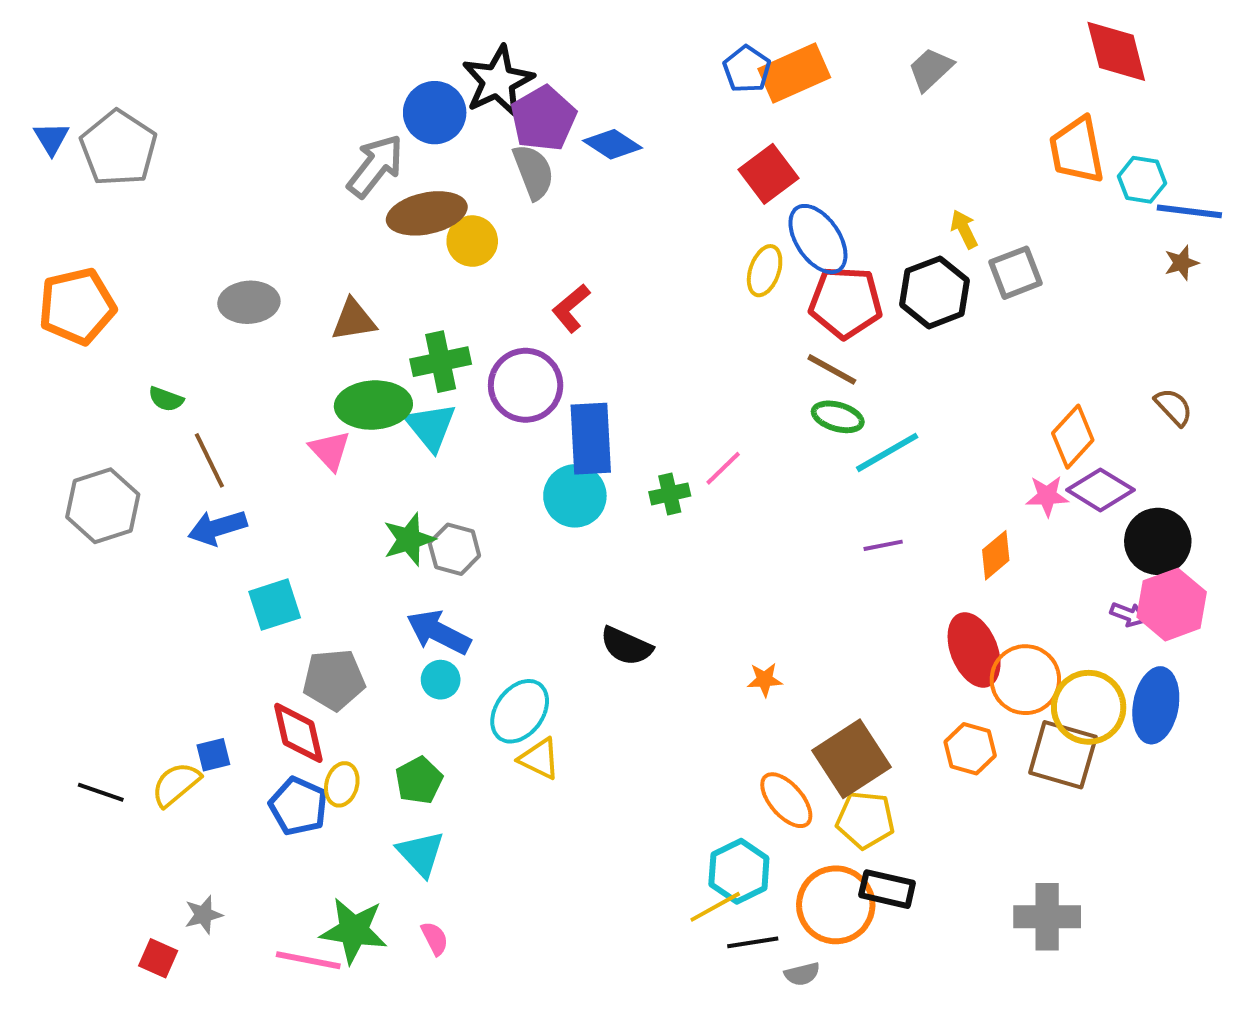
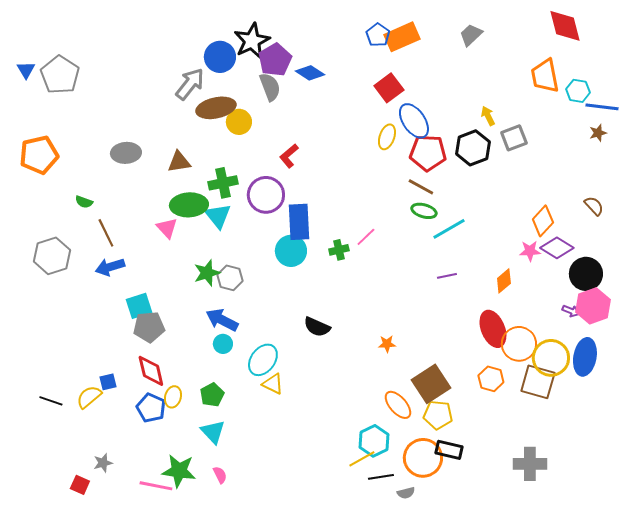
gray pentagon: (334, 680) -> (149, 327), moved

